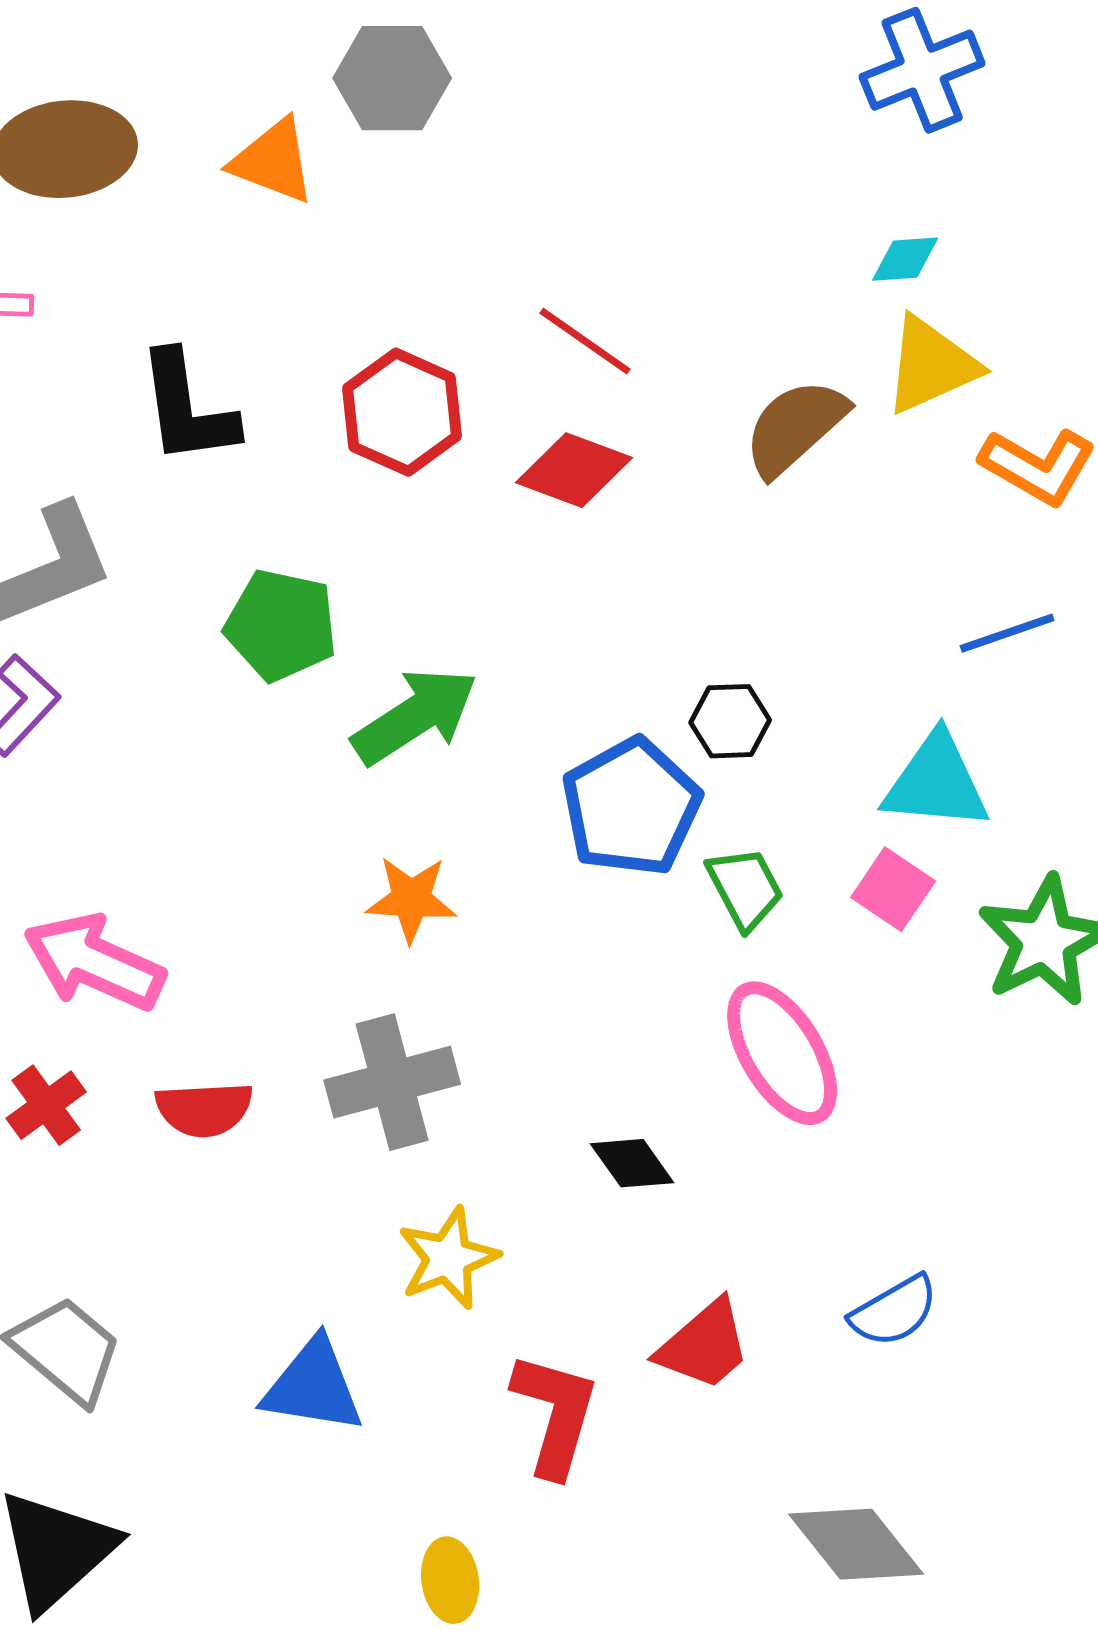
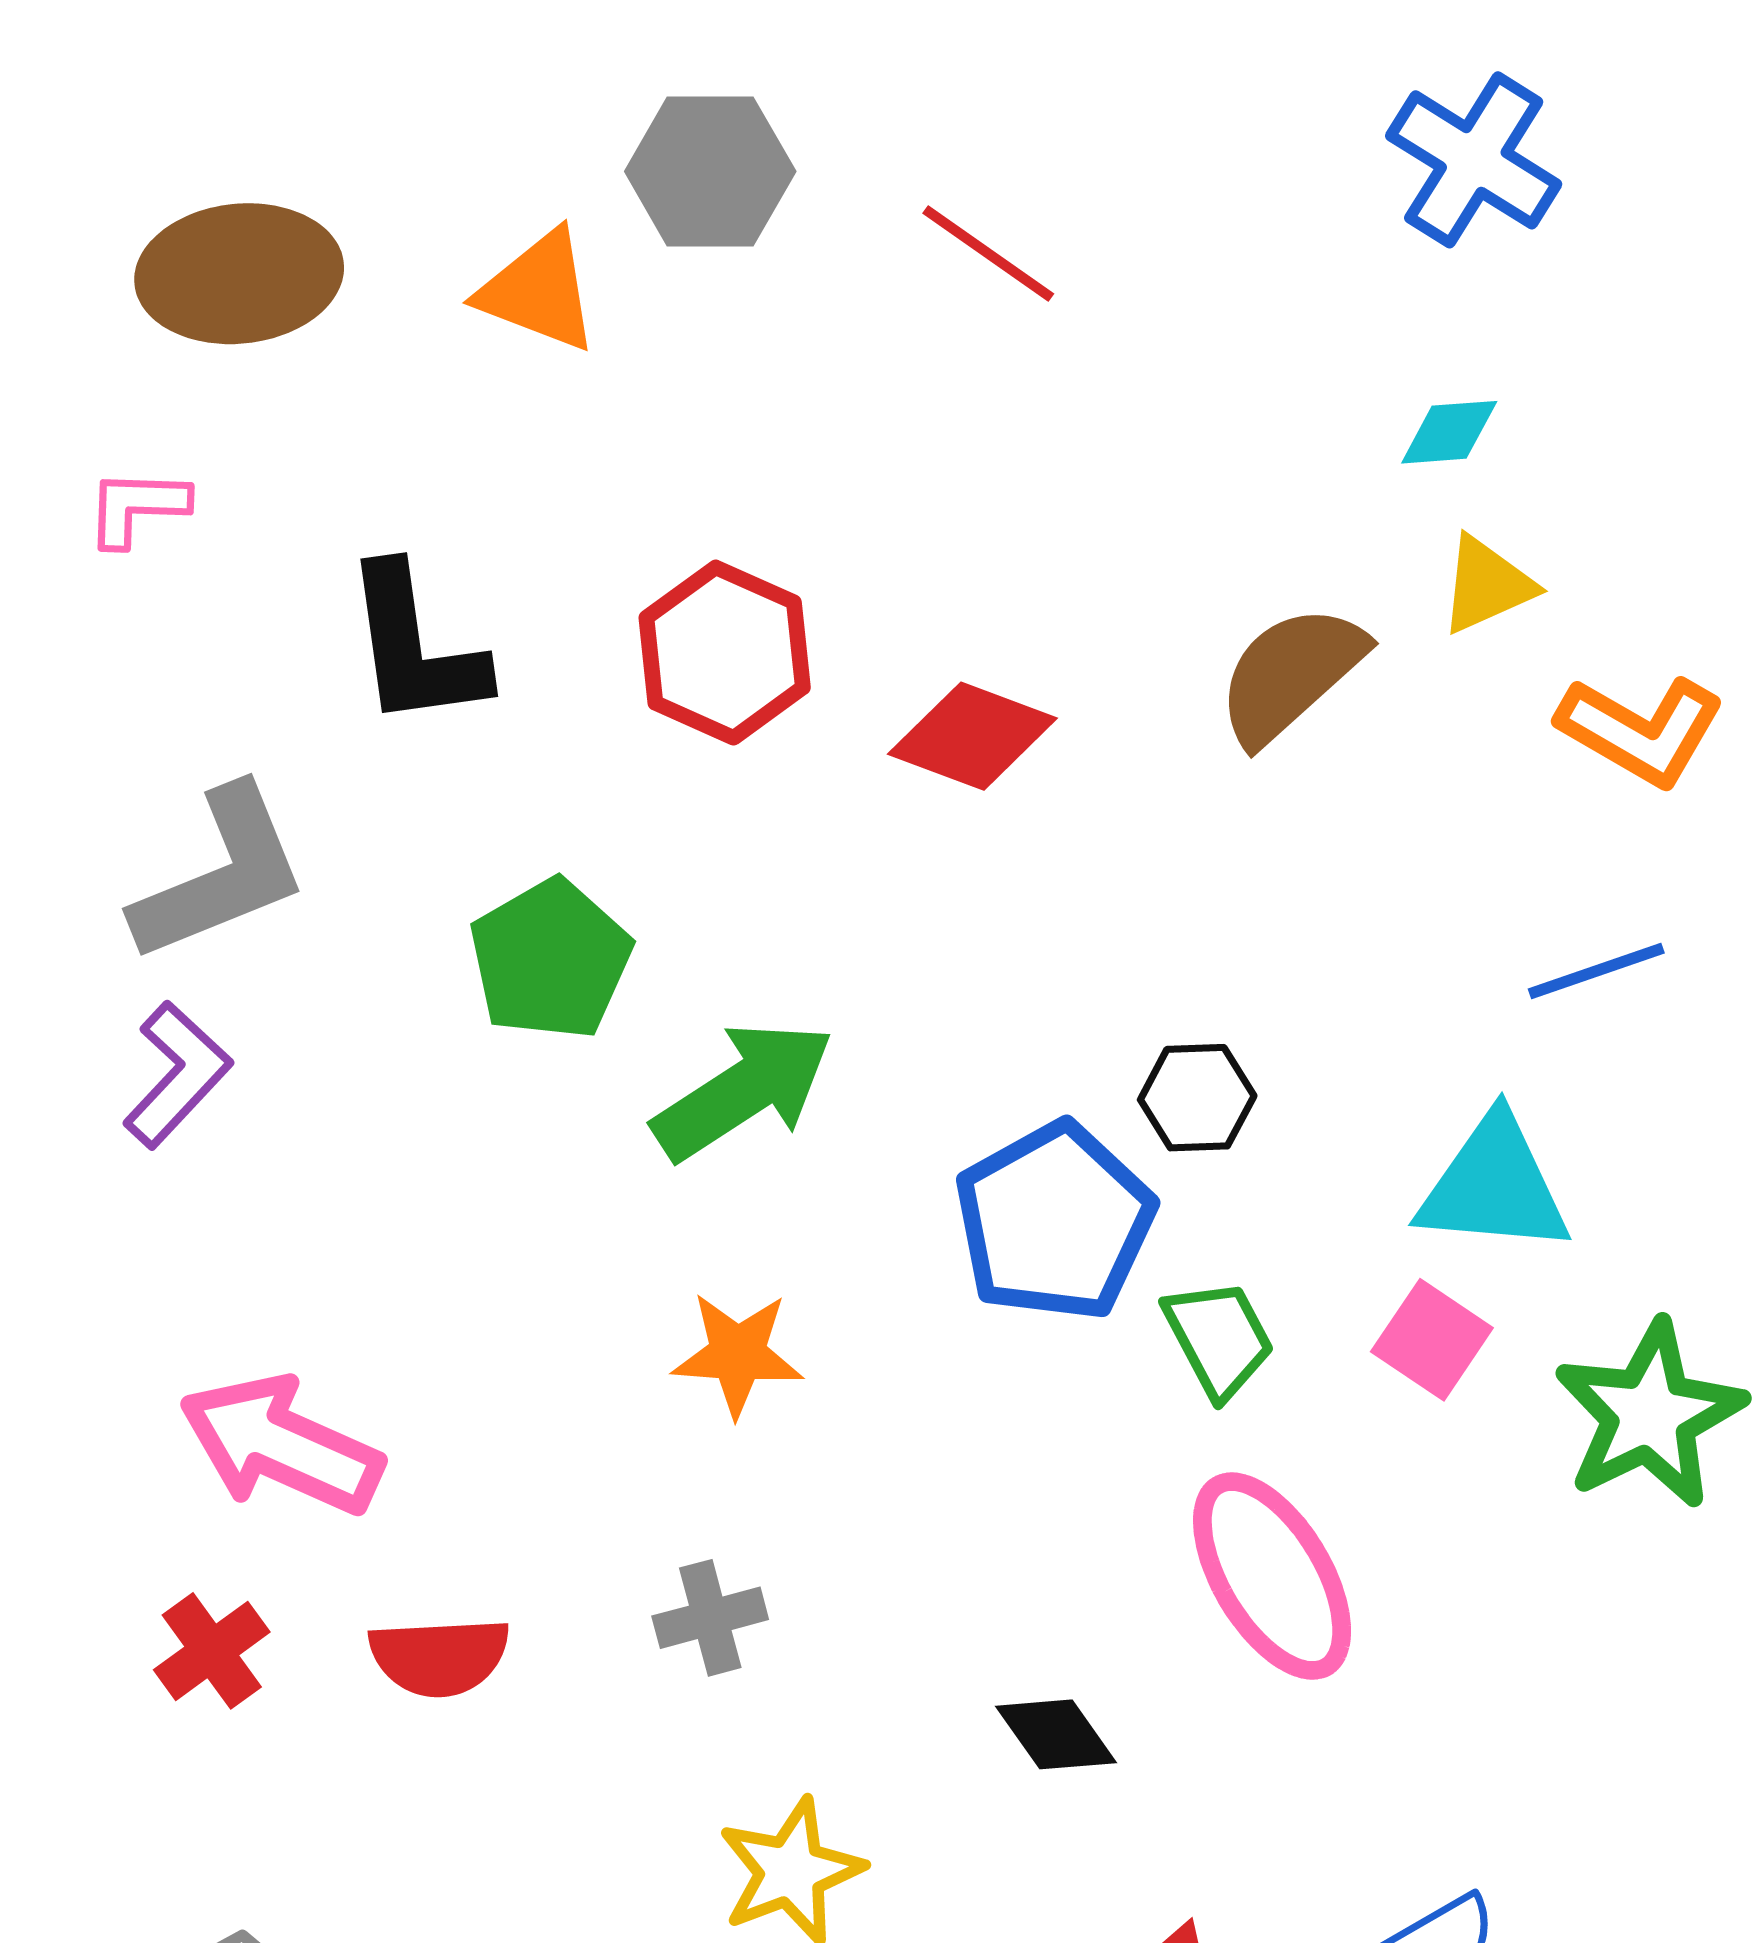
blue cross: (922, 70) -> (1474, 160), turned -36
red line: (585, 341) -> (988, 254), moved
yellow triangle: (931, 365) -> (1487, 585), size x0.7
green pentagon: (281, 625) -> (550, 959), turned 30
gray cross: (392, 1082) -> (710, 1618), size x0.6

